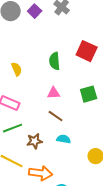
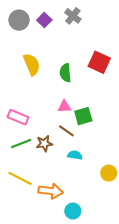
yellow semicircle: (17, 69) -> (32, 64), moved, size x1.5
green square: (89, 94) -> (83, 116), moved
brown star: (35, 141) -> (44, 144), moved

